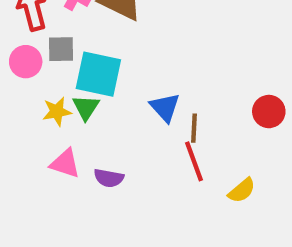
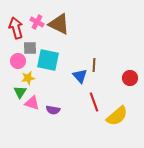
pink circle: (26, 62) -> (18, 61), moved
green triangle: (86, 107) -> (20, 92), moved
brown line: (194, 128) -> (94, 65), moved
yellow semicircle: (242, 190) -> (117, 116), size x1.6

